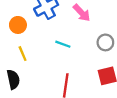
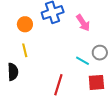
cyan line: (63, 44) -> (82, 61), moved

